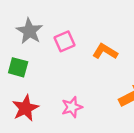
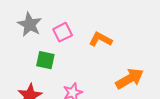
green square: (18, 67) -> (45, 60), moved

